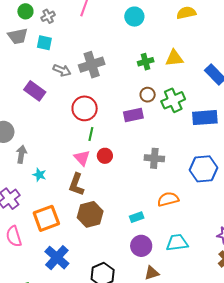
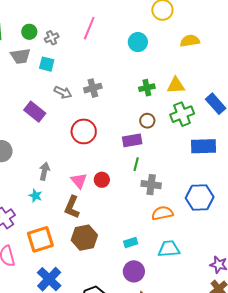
gray cross: (92, 65) -> (93, 88), size x0.7
green cross: (173, 100) -> (182, 114), moved
green line: (91, 134) -> (136, 164), moved
gray arrow: (21, 154) -> (44, 171), moved
orange semicircle: (168, 199) -> (162, 213), moved
cyan trapezoid: (177, 243) -> (169, 249), moved

